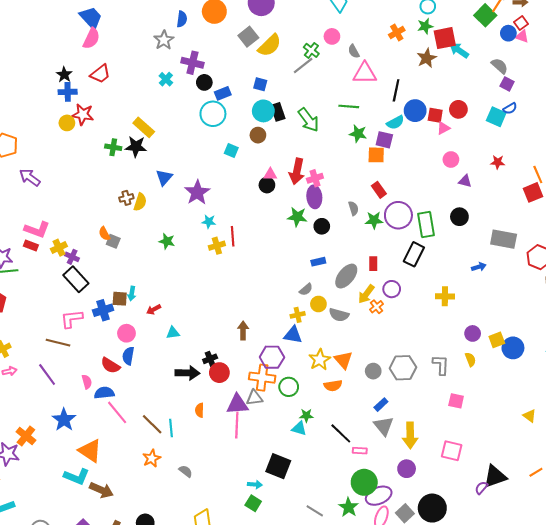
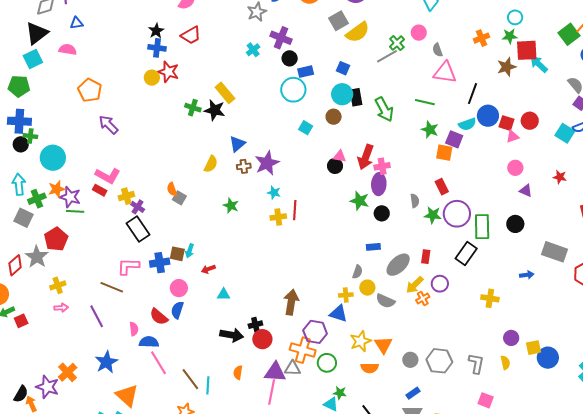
brown cross: (126, 198) -> (244, 166), moved
gray semicircle: (306, 289) -> (357, 272), turned -40
brown arrow: (243, 330) -> (291, 302), size x1.4

